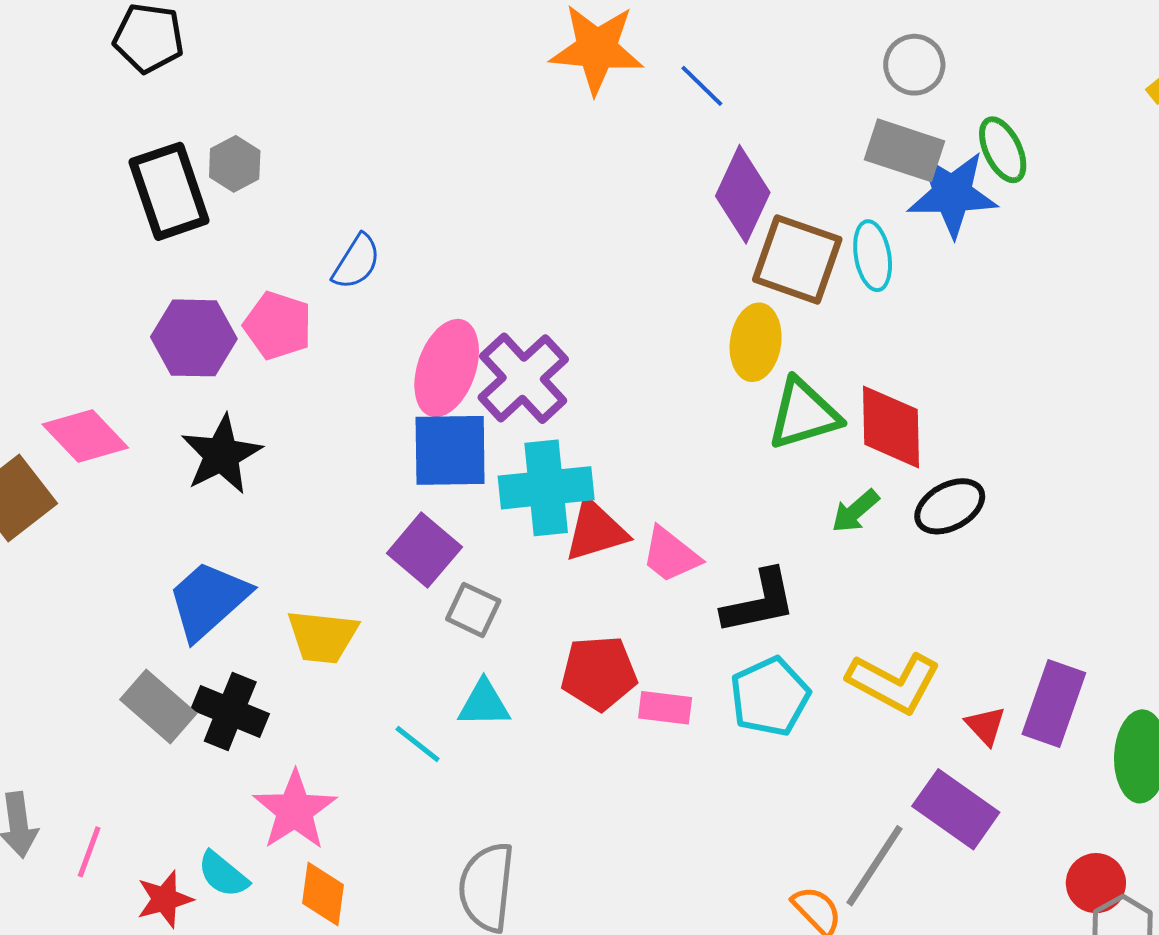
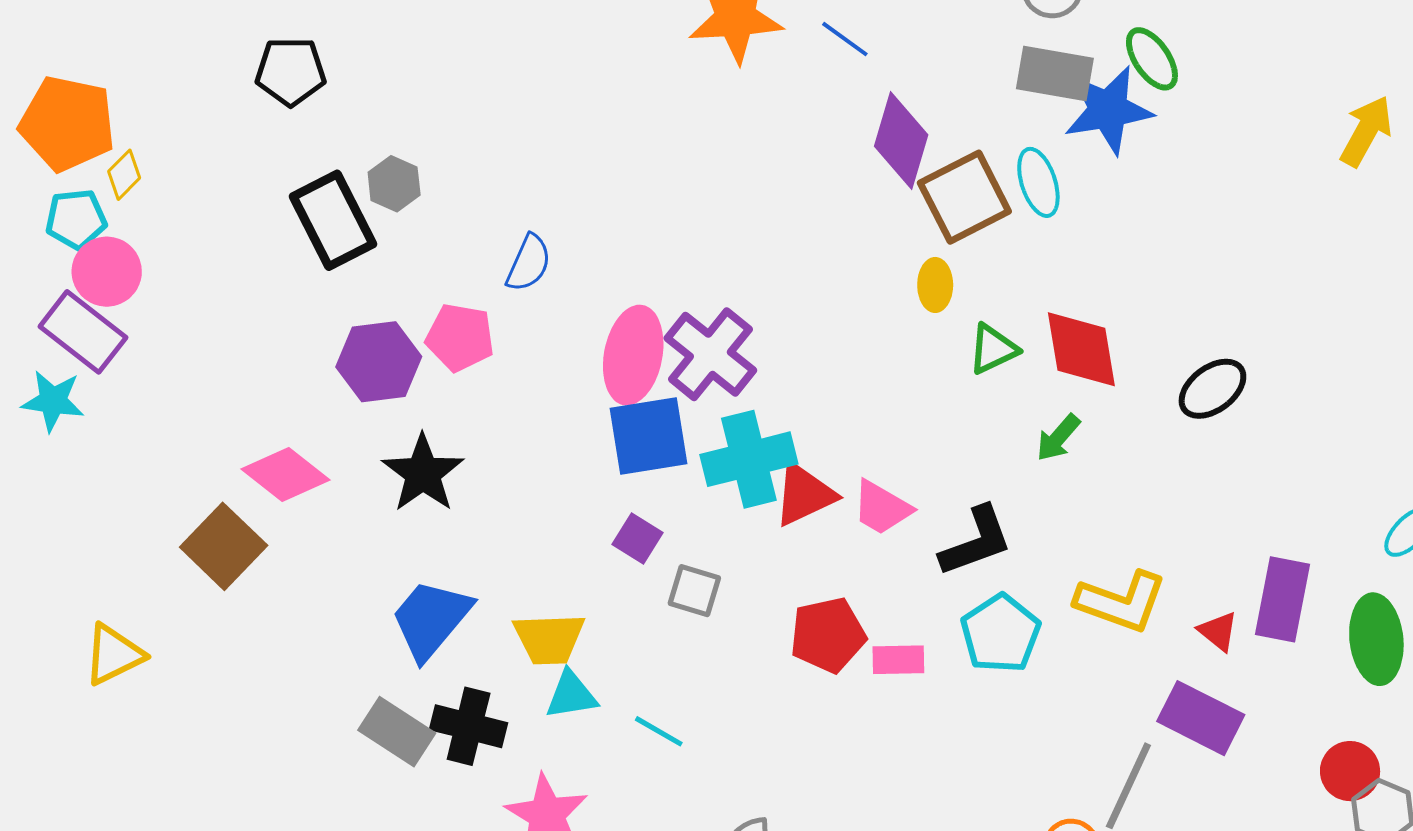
brown square: (797, 259) -> (964, 197), turned -38
yellow ellipse: (756, 342) -> (935, 285), size x0.7
green triangle: (804, 414) -> (993, 349), size x0.7
black ellipse: (950, 506) -> (1212, 389), moved
purple square: (424, 550) -> (638, 538), size x0.7
cyan triangle: (484, 704) -> (571, 695), moved

